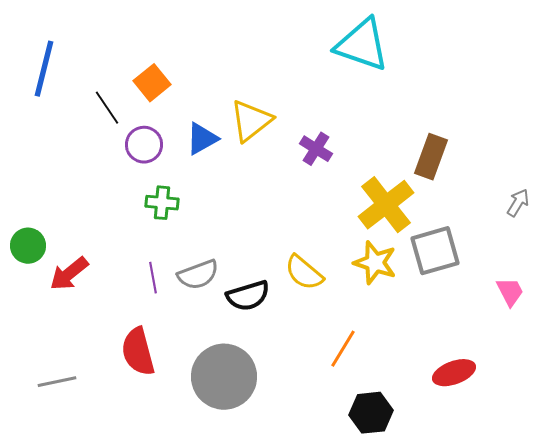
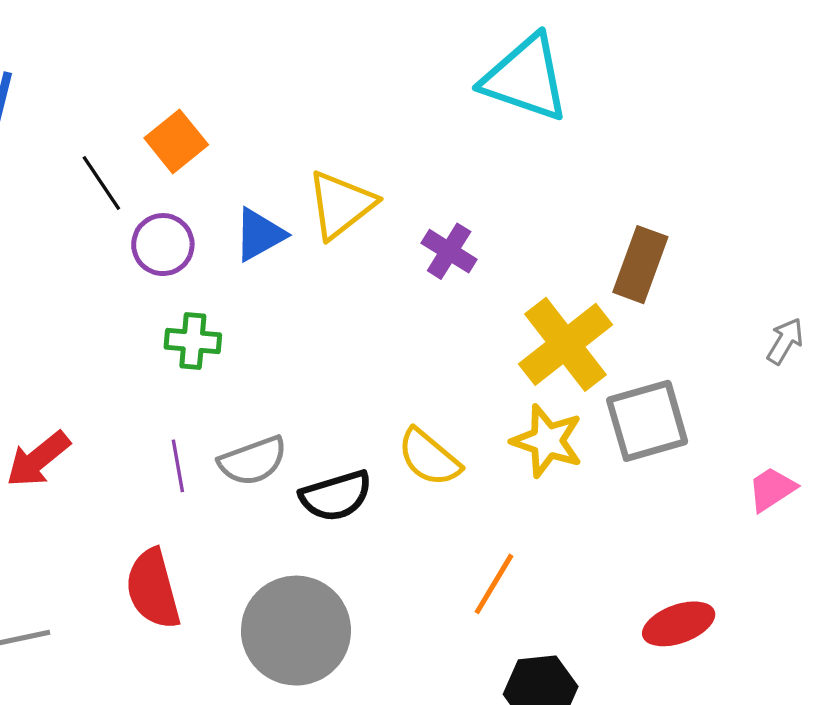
pink trapezoid: (510, 292) -> (772, 489), turned -96

